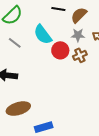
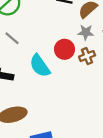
cyan semicircle: (43, 35) -> (40, 66), moved

